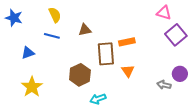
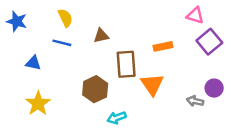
orange rectangle: (127, 42) -> (163, 46), moved
blue triangle: (28, 53) -> (33, 63), turned 32
orange triangle: (128, 71) -> (152, 84), size x1.5

